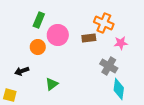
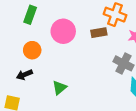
green rectangle: (39, 20) -> (30, 15), moved
orange circle: (38, 47) -> (32, 50), moved

